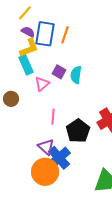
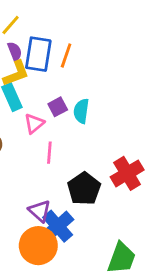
purple semicircle: (28, 32) -> (15, 51), turned 40
purple square: (59, 72) -> (58, 107), turned 32
pink line: (53, 117) -> (49, 153), moved

